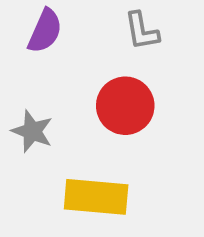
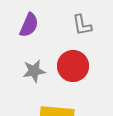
gray star: (32, 131) -> (34, 71), moved, turned -30

